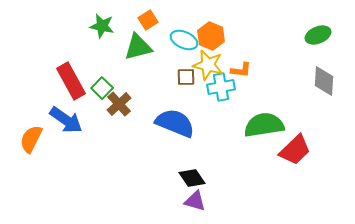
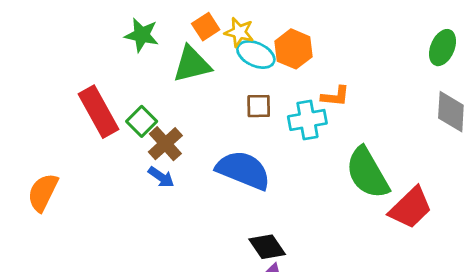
green ellipse: (318, 35) -> (443, 48), turned -45
yellow star: (208, 65) -> (239, 32), moved, size x0.7
blue arrow: (66, 120) -> (161, 177), moved, size x0.6
green semicircle: (264, 125) -> (367, 173), turned -111

